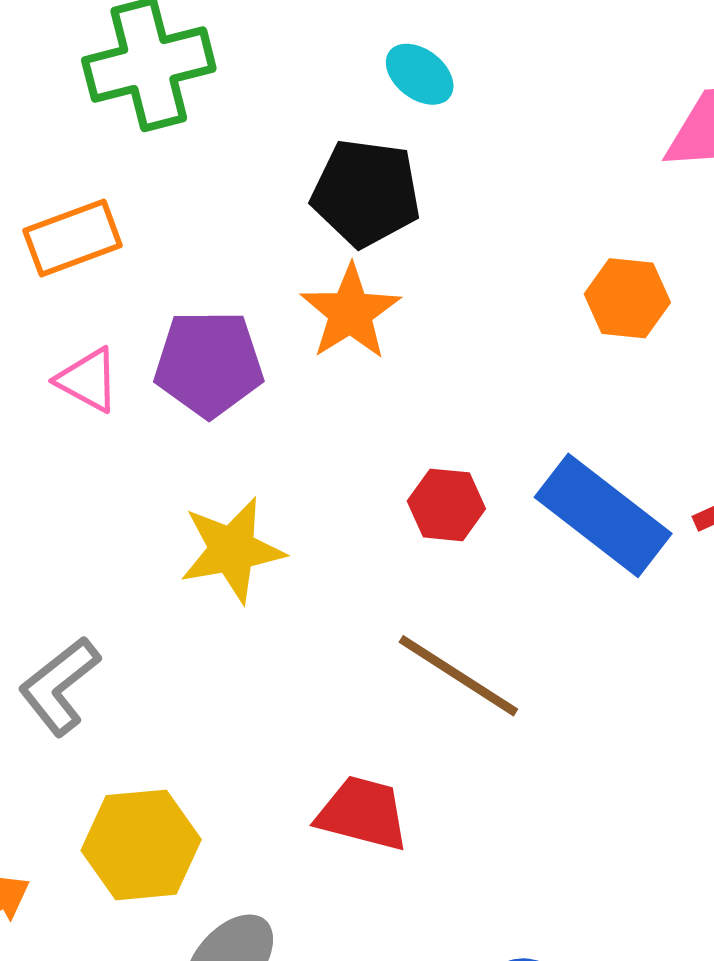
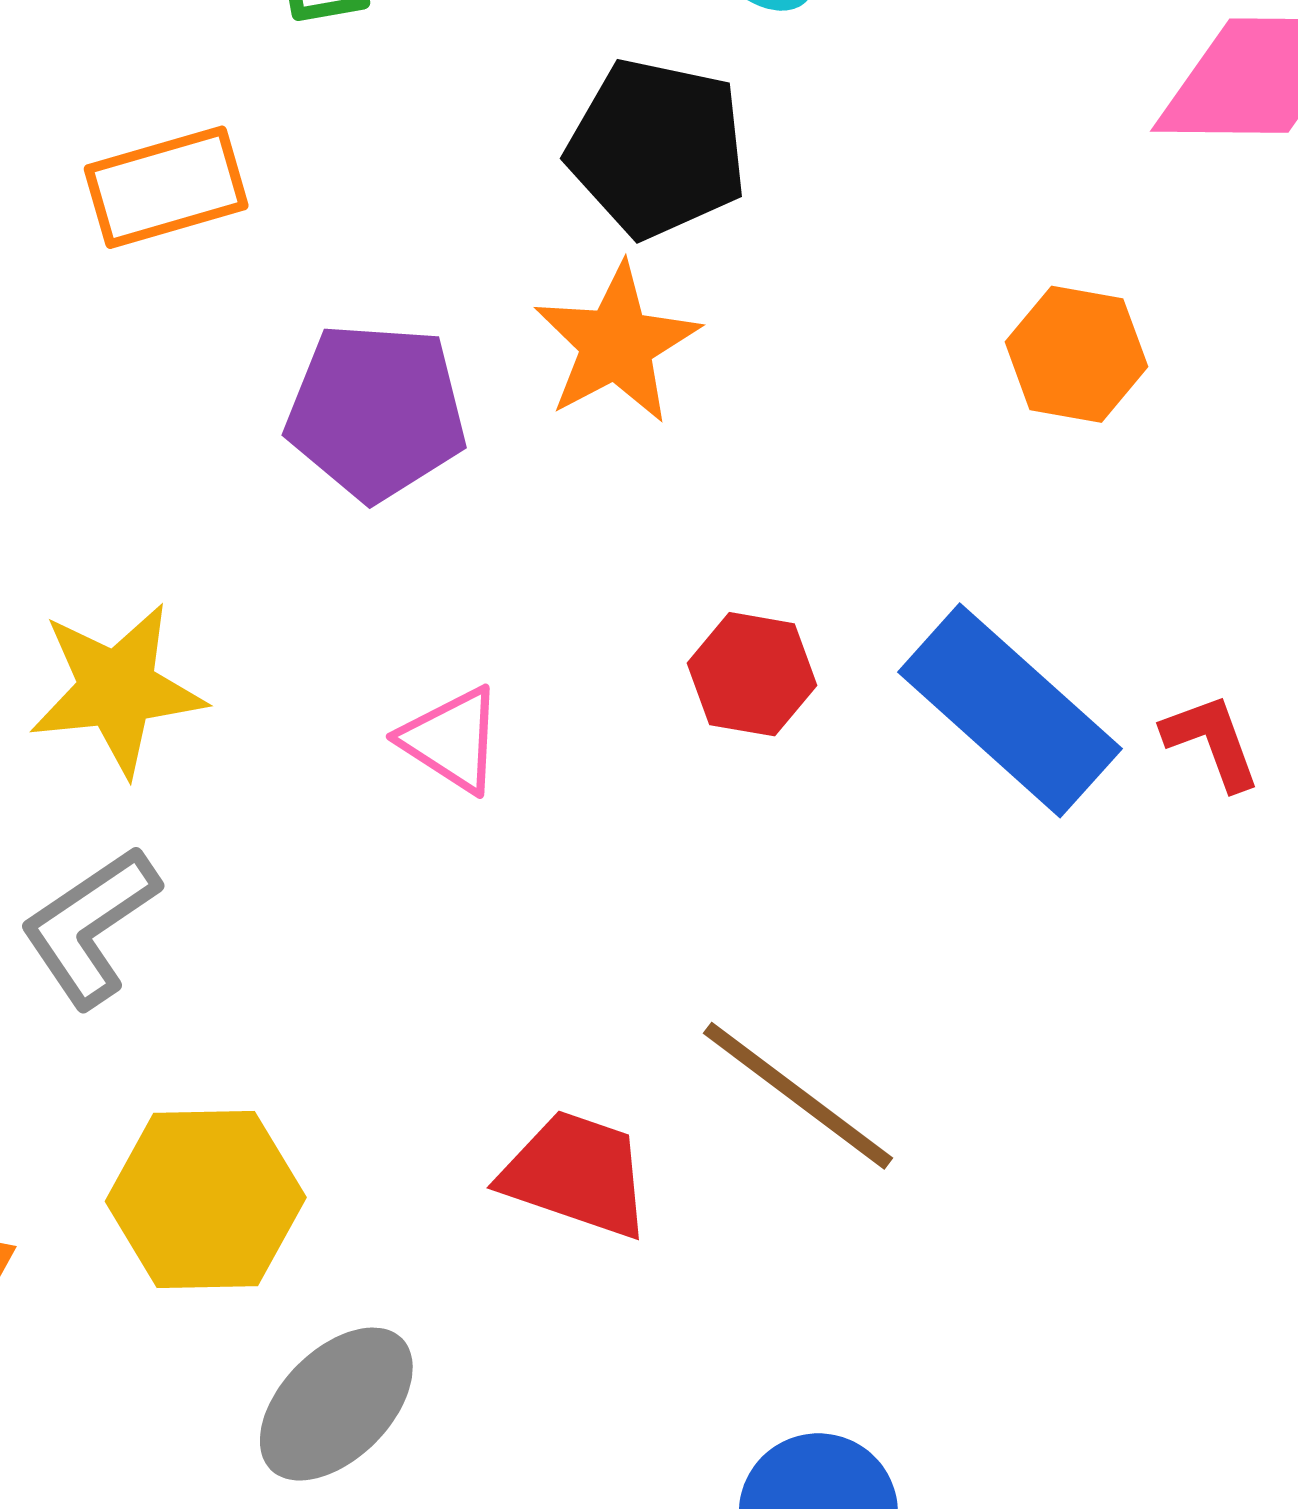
pink triangle: (88, 380) -> (452, 740), moved
yellow star: (232, 550) -> (117, 689), moved
brown line: (458, 676) -> (798, 1096), moved

